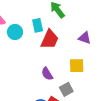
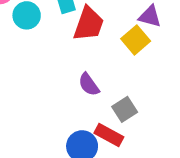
yellow square: (77, 66) -> (136, 40), moved, turned -35

